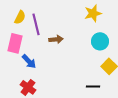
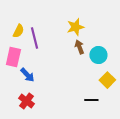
yellow star: (93, 13) -> (75, 27), moved
brown arrow: (56, 39) -> (79, 47), moved, turned -104

